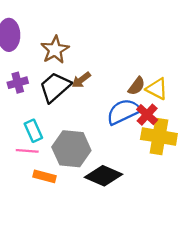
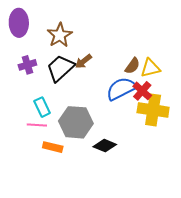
yellow triangle: (157, 89) -> (150, 68), turned -40
black diamond: (103, 176) -> (105, 146), size x0.7

